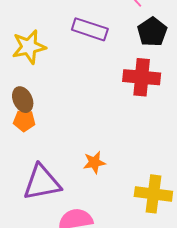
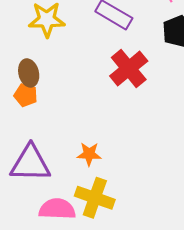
red cross: (142, 77) -> (129, 68), moved, turned 33
yellow cross: (153, 194) -> (95, 198), moved

